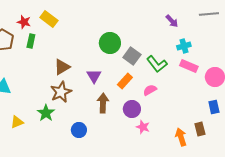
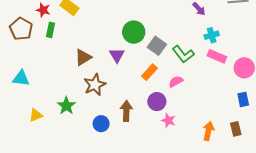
purple triangle: (94, 76) -> (117, 55), moved
brown star: (61, 92) -> (95, 85), moved
brown arrow: (103, 103) -> (126, 111), moved
brown rectangle: (200, 129) -> (236, 129), moved
orange arrow: (181, 137) -> (208, 131), turned 30

